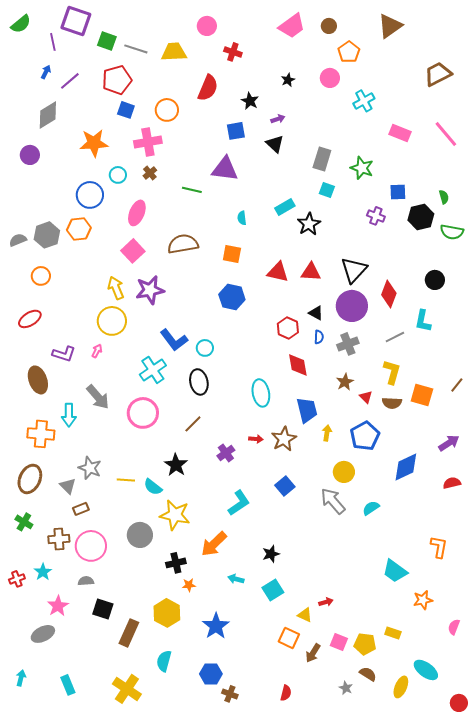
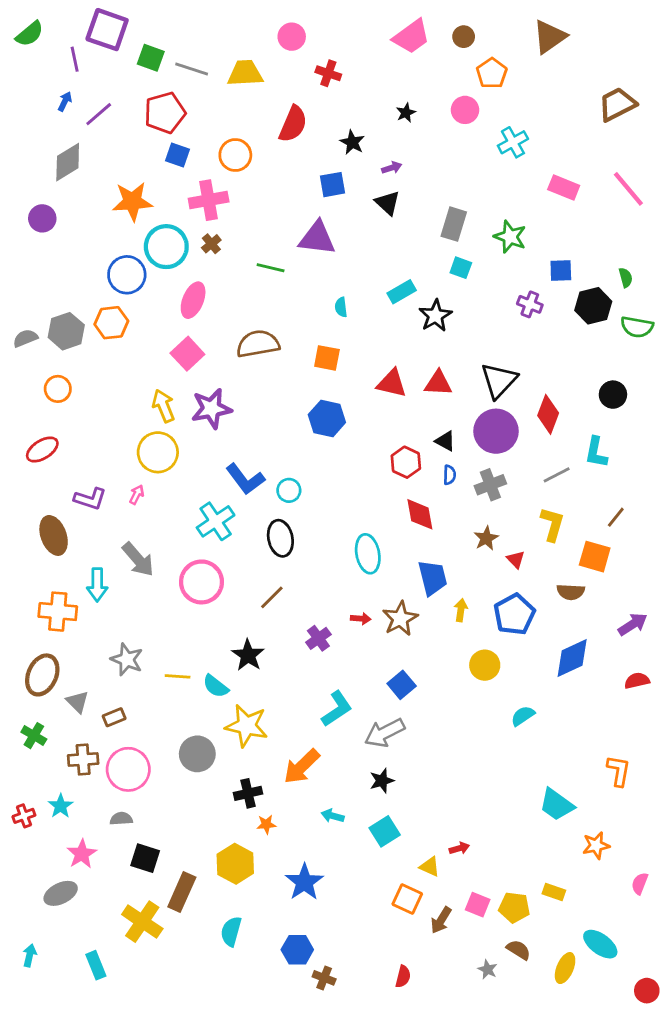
cyan circle: (118, 175) -> (166, 247), size x1.8
brown line: (457, 385) -> (616, 517), moved
brown semicircle: (392, 403) -> (571, 592), moved
gray triangle: (68, 486) -> (78, 702), moved
gray arrow: (333, 501) -> (385, 733), moved, turned -76
yellow cross: (127, 689) -> (142, 922), moved

